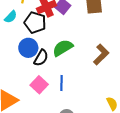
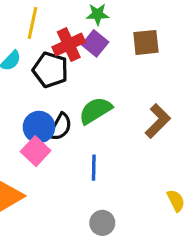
blue circle: (28, 48) -> (39, 127), moved
pink square: (39, 85) -> (36, 151), moved

